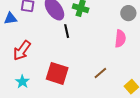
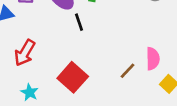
pink semicircle: (120, 39) -> (153, 59), moved
red square: (57, 73) -> (73, 77), turned 30

